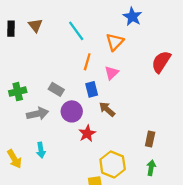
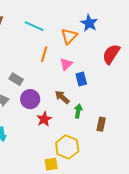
blue star: (132, 17) -> (89, 23), moved
cyan line: (76, 31) -> (34, 26), turned -30
blue rectangle: (92, 89) -> (81, 79), moved
green arrow: (151, 168) -> (78, 111), moved

